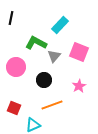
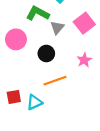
pink square: (79, 52) -> (84, 23), turned 30
red square: (14, 108) -> (14, 97), moved, turned -32

